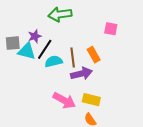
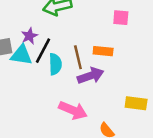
orange rectangle: (94, 55) -> (103, 51), turned -49
cyan semicircle: (54, 61) -> (55, 64), turned 108
yellow rectangle: (91, 100) -> (136, 103), moved

